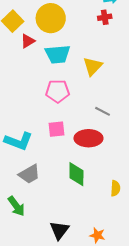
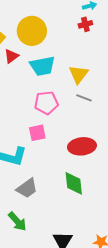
gray line: (103, 111) -> (84, 98), moved
pink square: (57, 129) -> (37, 133), moved

